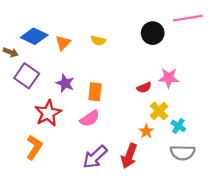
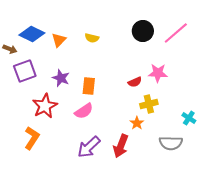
pink line: (188, 18) -> (176, 33), moved, turned -32
purple square: (27, 76) -> (25, 71), turned 35
yellow cross: (159, 111) -> (149, 104), turned 30
cyan cross: (178, 126) -> (189, 118), moved

